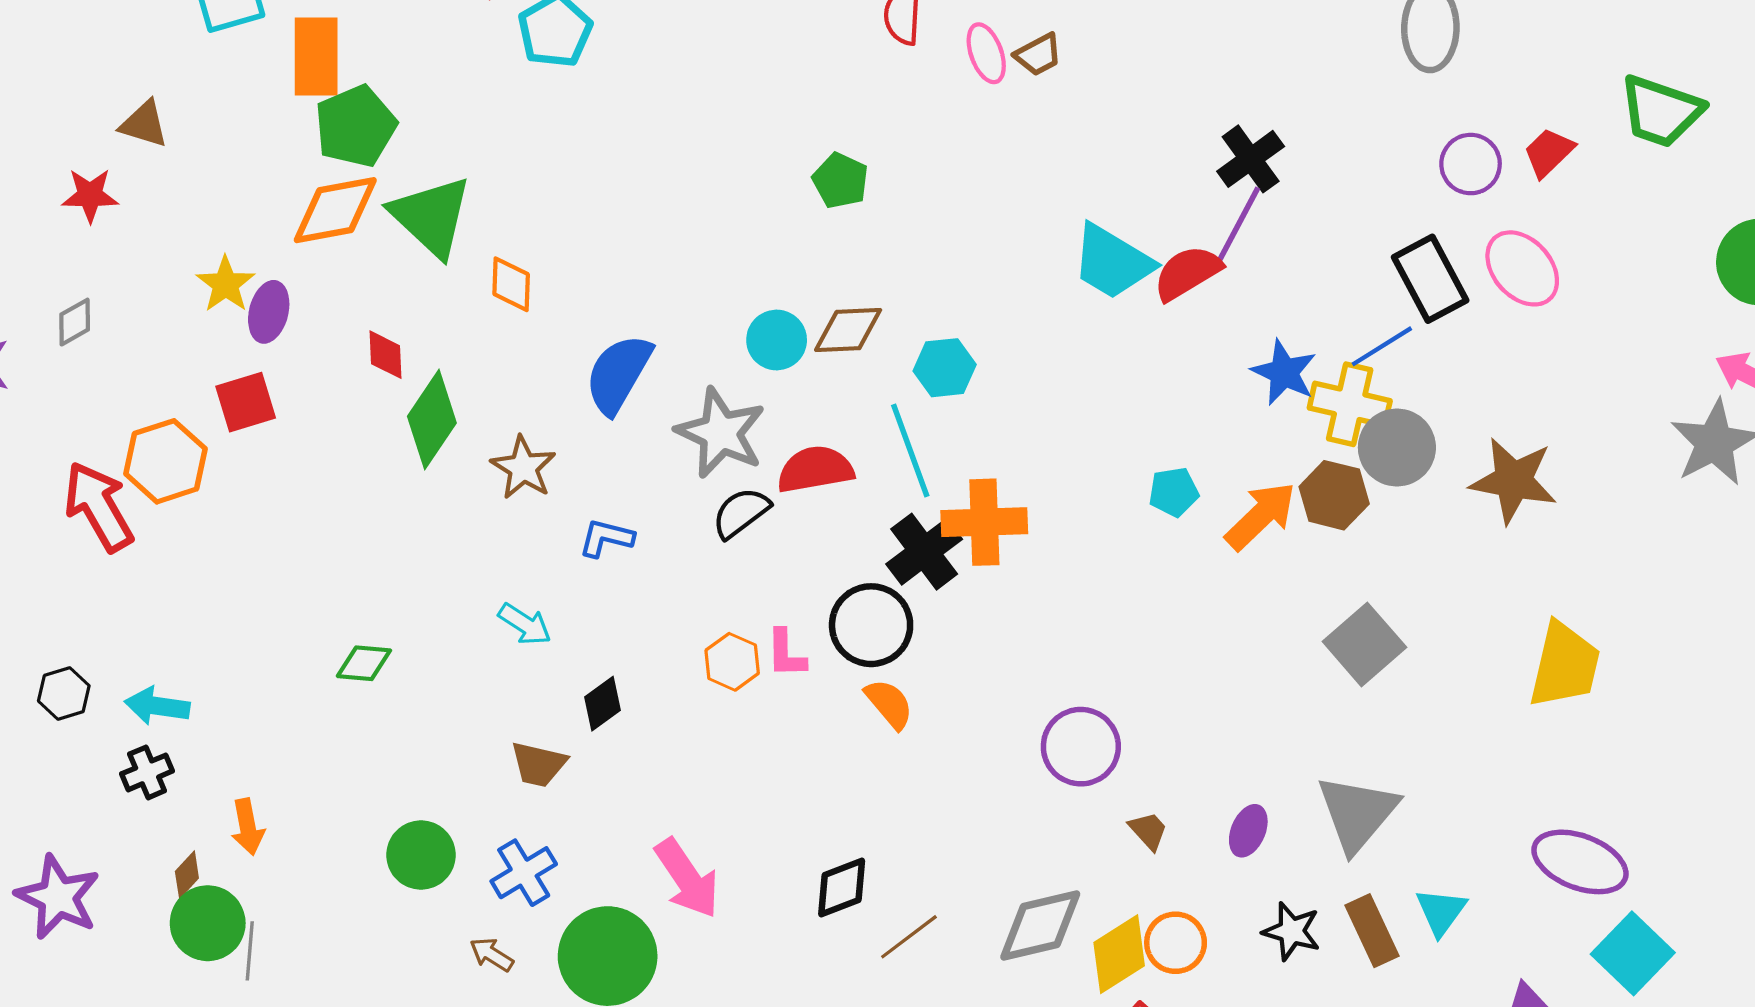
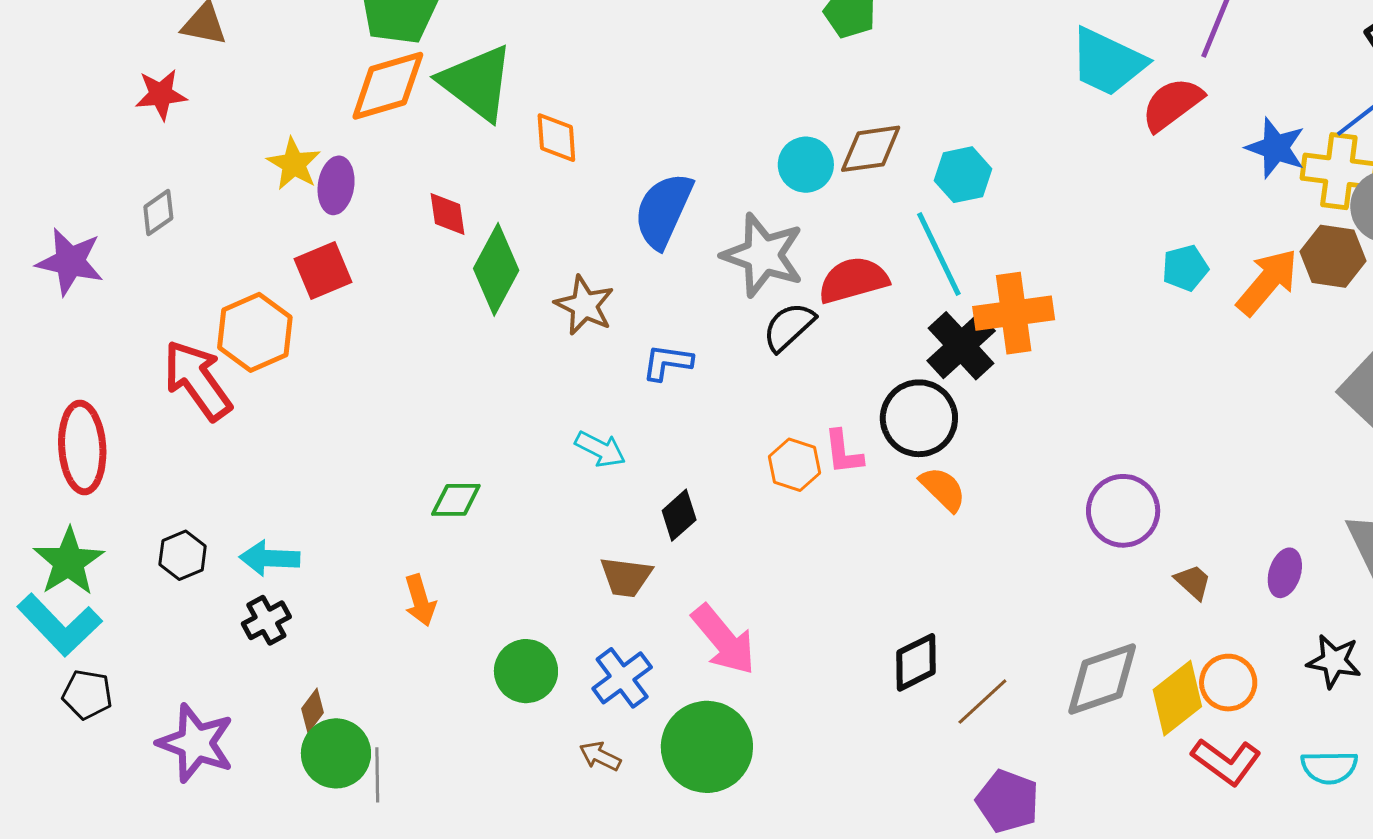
red semicircle: (1187, 273) -> (1172, 104), moved
orange arrow: (248, 827) -> (420, 600), moved
pink arrow: (687, 878) -> (724, 640), moved

